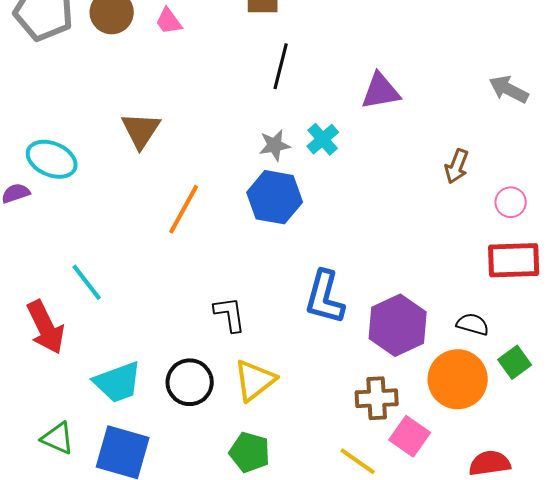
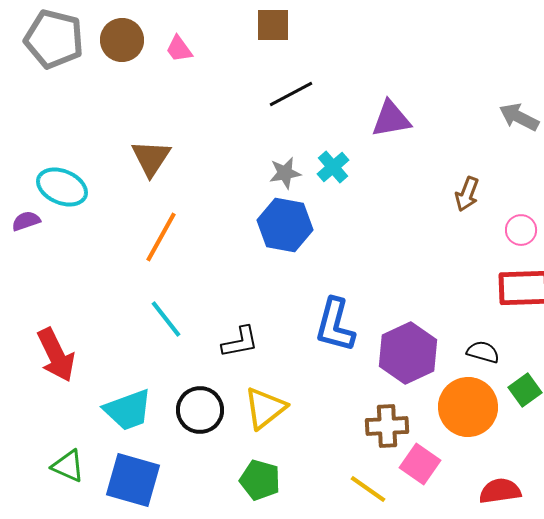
black line: (281, 66) -> (291, 94), turned 48
orange line: (184, 209) -> (161, 237), moved
cyan line: (87, 282) -> (166, 319), moved
black L-shape: (230, 314) -> (240, 342), turned 87

